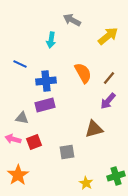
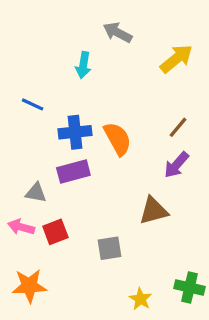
orange semicircle: (83, 73) -> (118, 139), moved
orange star: (18, 175) -> (29, 286), turned 30
green cross: (116, 176) -> (190, 288), turned 30

